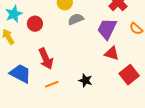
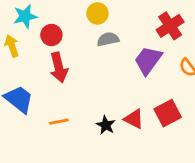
red triangle: (112, 53) -> (134, 119), moved
red arrow: (46, 59) -> (59, 67), moved
red square: (129, 75) -> (168, 113), moved

